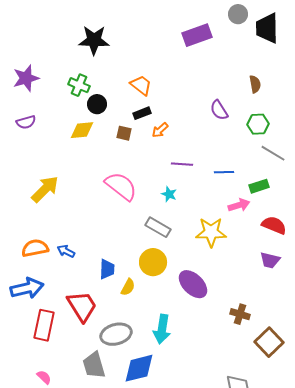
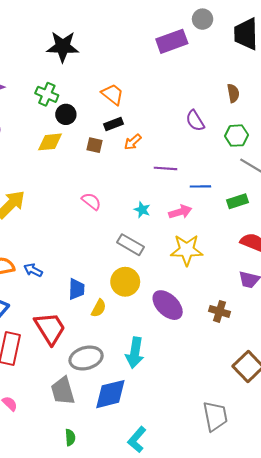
gray circle: (238, 14) -> (203, 19), moved
purple line: (182, 164) -> (165, 168), moved
pink semicircle: (121, 186) -> (91, 201), size x0.6
pink arrow: (239, 205) -> (180, 212), moved
brown cross: (240, 314) -> (219, 311), moved

